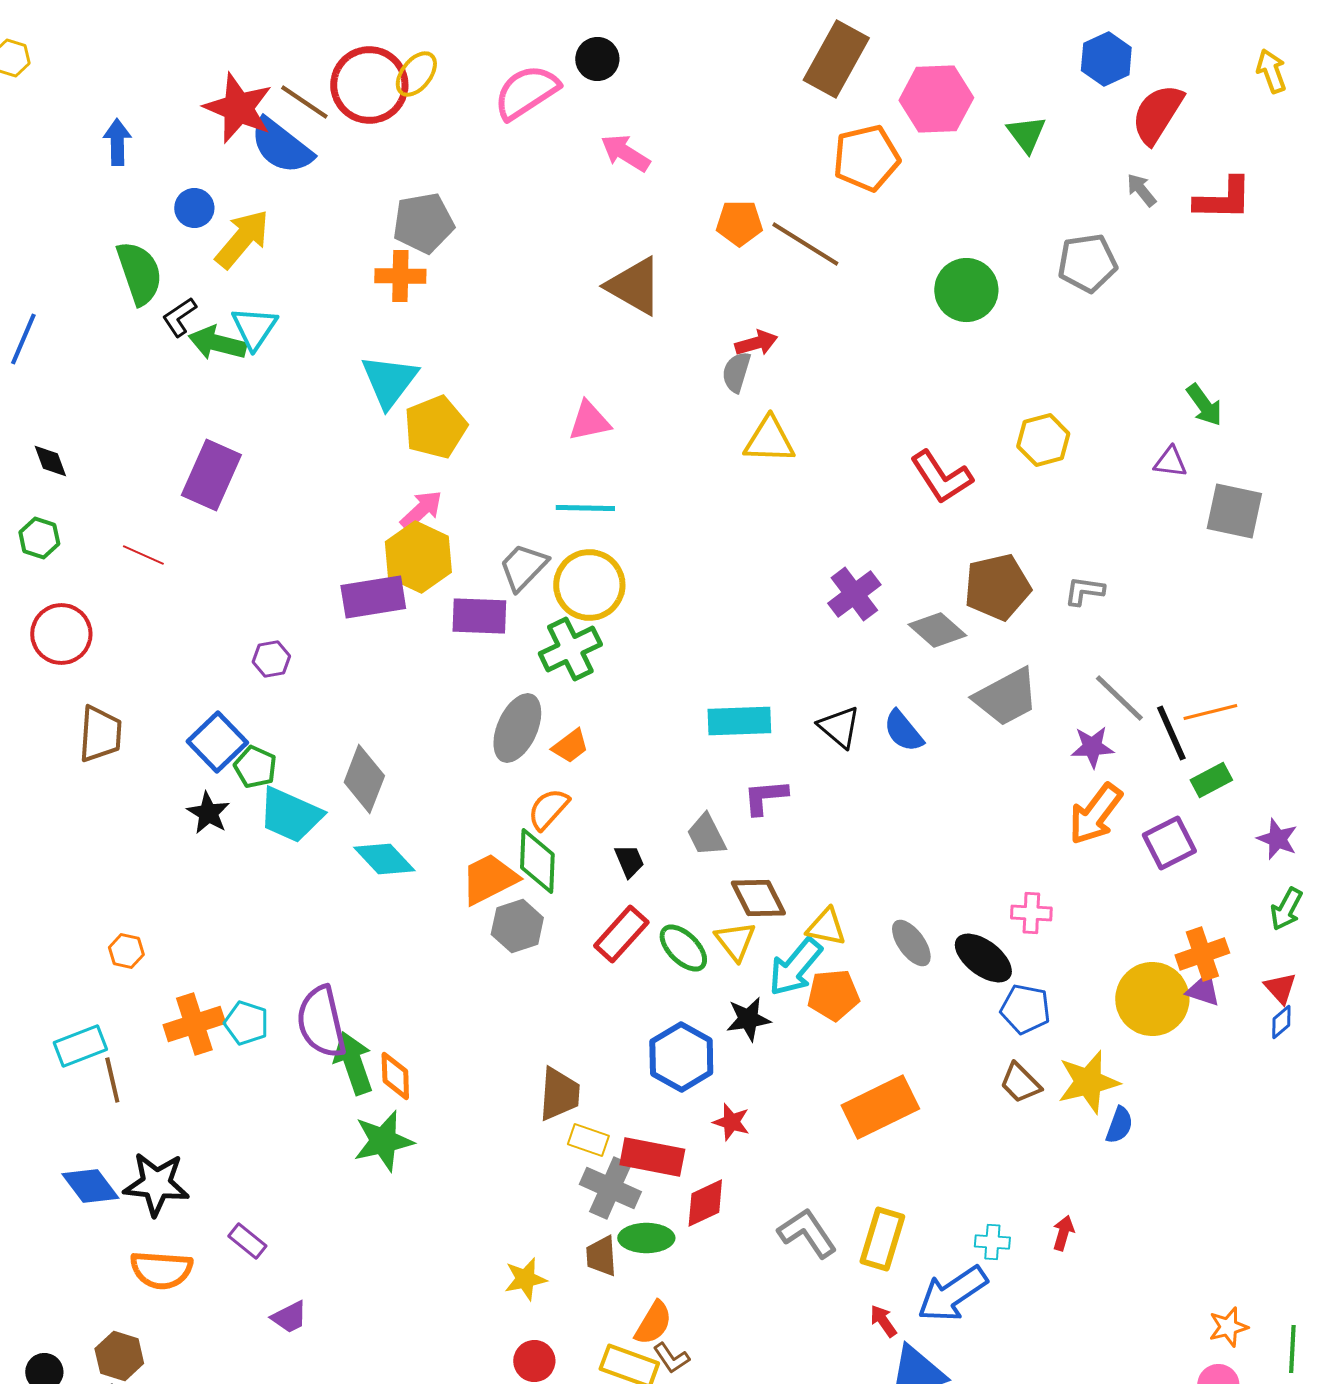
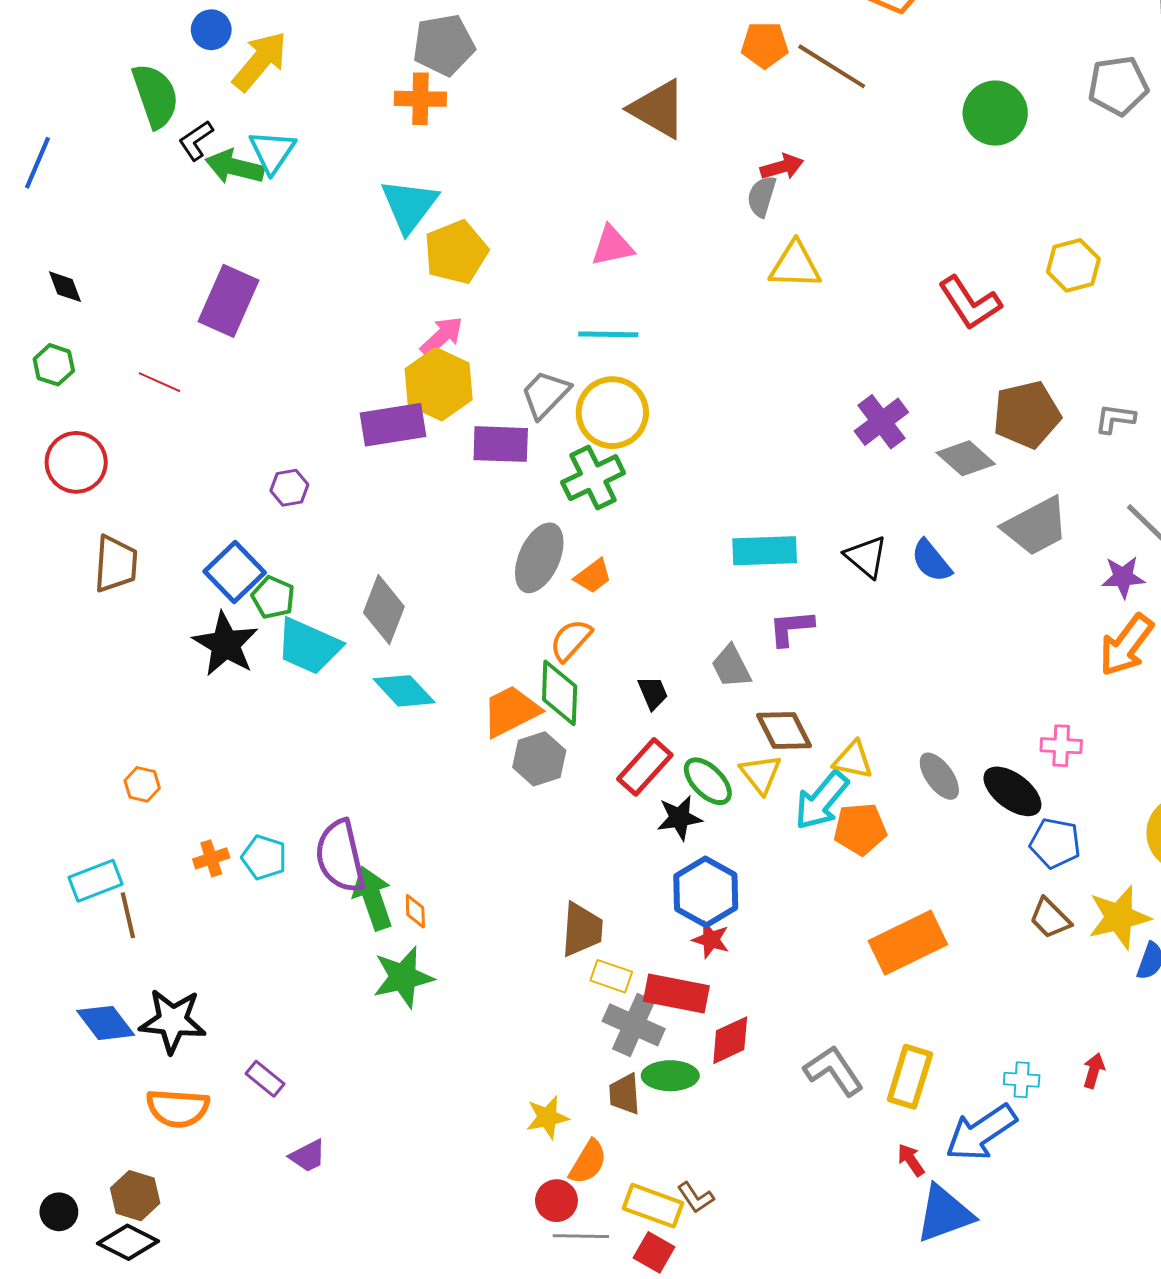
black star: (208, 813) -> (225, 644), size x1.5
black star: (748, 1019) -> (679, 818), moved
orange cross: (194, 1024) -> (211, 858), size x0.6
orange diamond: (395, 1076) -> (415, 911), size x0.7
red star: (731, 1122) -> (711, 940), moved
orange semicircle: (653, 1323) -> (588, 1162), moved

